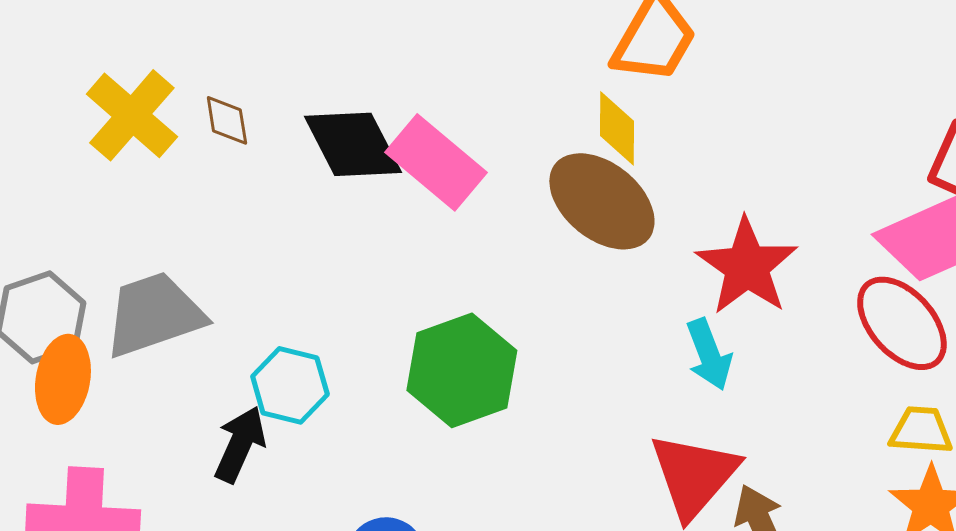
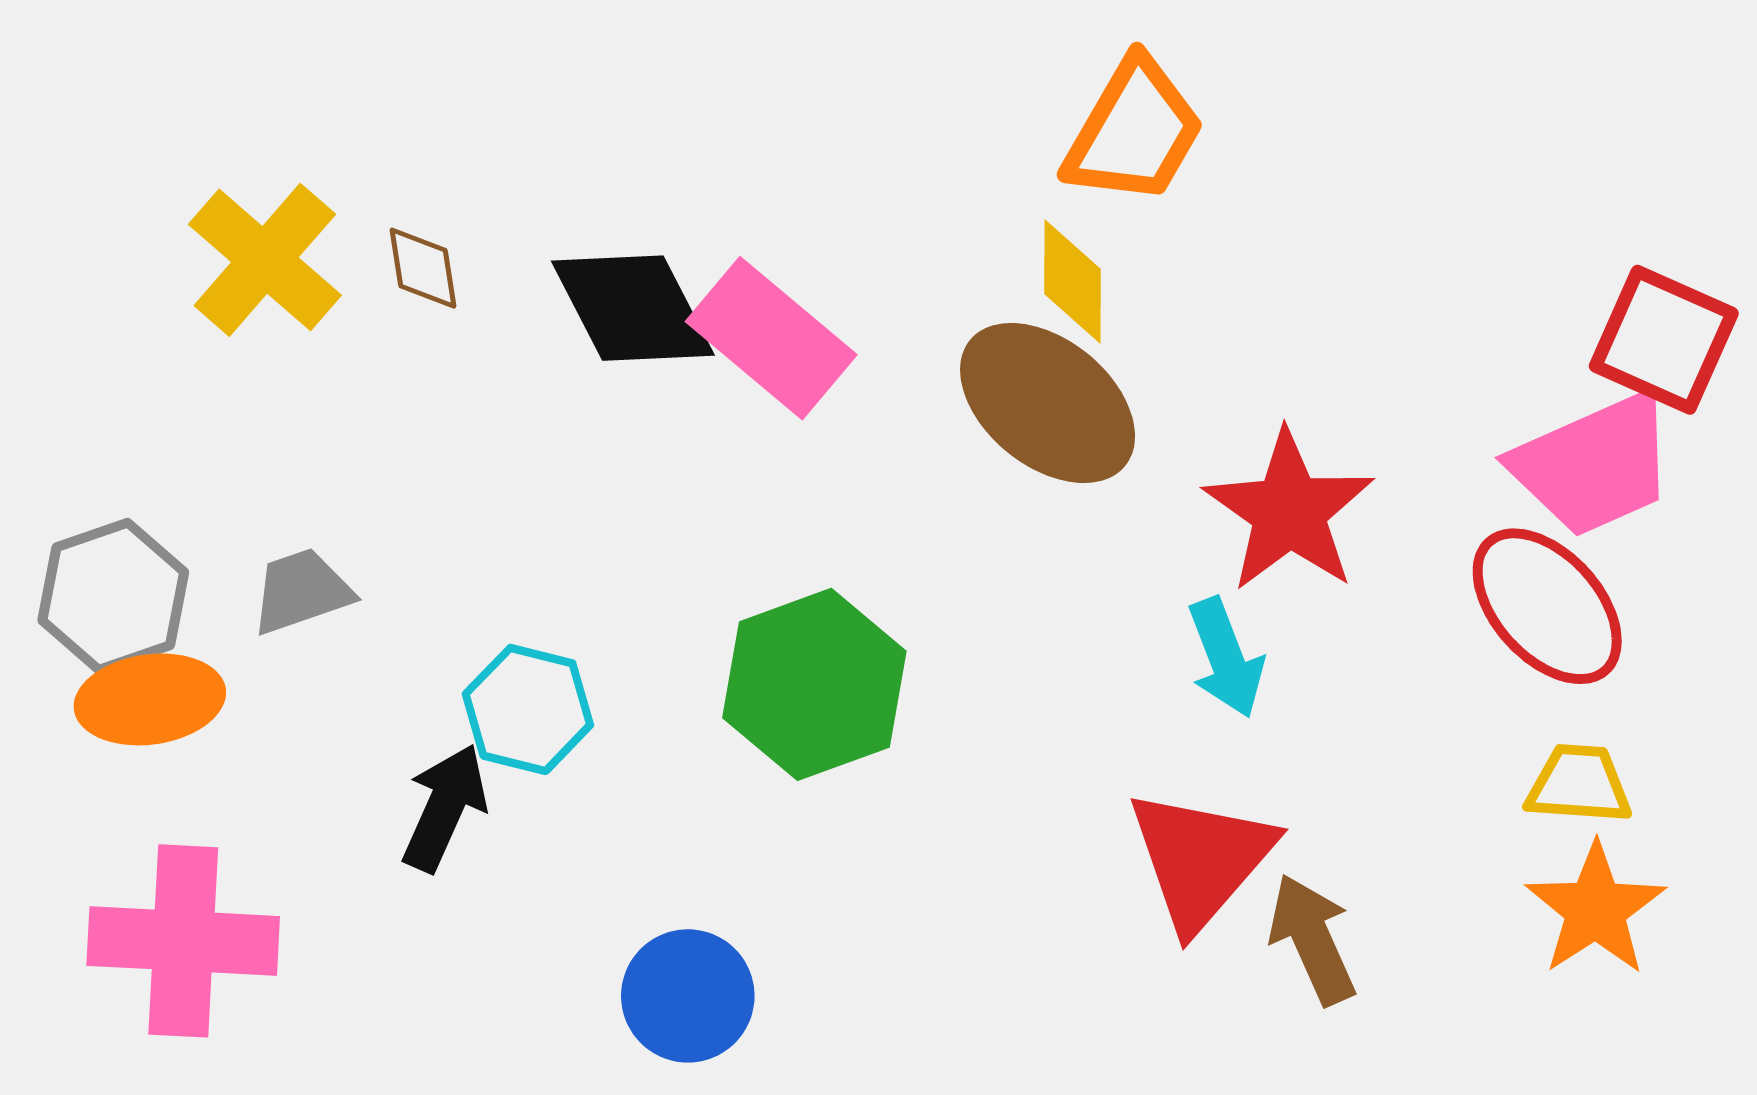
gray trapezoid: (154, 314) -> (301, 591), size x0.6
orange ellipse: (63, 379) -> (150, 699), turned 72

